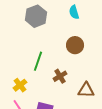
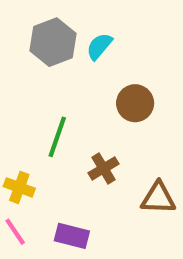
cyan semicircle: (74, 12) -> (99, 46), moved, turned 56
yellow cross: (20, 85) -> (19, 187), turned -32

